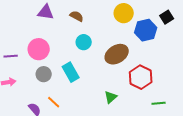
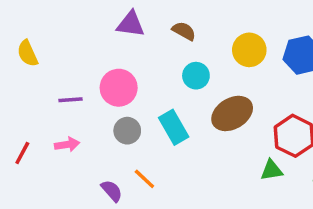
yellow circle: (124, 13) -> (249, 50), moved
brown ellipse: (117, 54) -> (232, 113), moved
green triangle: (111, 97) -> (272, 170), moved, turned 32

